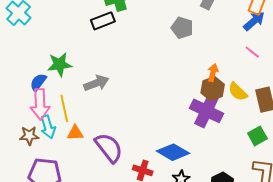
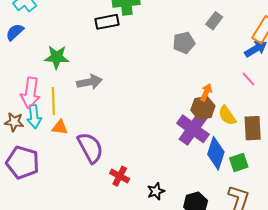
gray pentagon: (182, 28) -> (184, 43), turned 30
blue semicircle: (38, 82) -> (15, 32), moved
blue diamond: (173, 152) -> (216, 153), moved, turned 68

